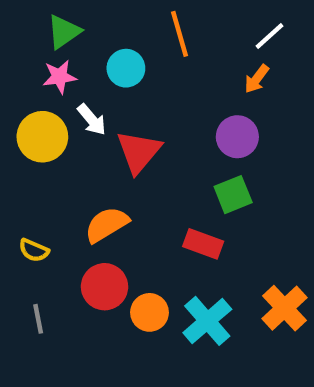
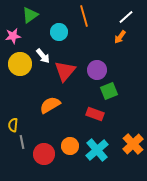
pink star: (60, 77) -> (13, 36), moved
purple circle: (237, 137) -> (97, 70), moved
yellow semicircle: (34, 250) -> (13, 125), moved, turned 72
red circle: (105, 287) -> (44, 154), moved
gray line: (38, 319) -> (22, 142), moved

